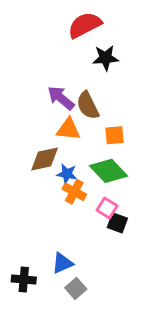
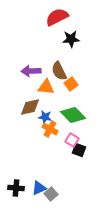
purple arrow: (61, 98) -> (31, 71), moved, turned -42
orange square: (114, 135) -> (71, 84), moved, turned -32
blue triangle: (62, 263) -> (39, 188), moved

